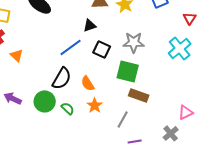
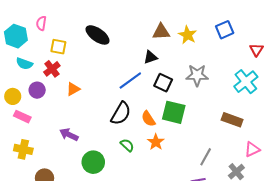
orange triangle: (17, 55) -> (73, 89), turned 48
green square: (128, 71) -> (174, 112), moved
brown rectangle: (139, 95) -> (232, 120), moved
green circle: (45, 101) -> (93, 162), moved
gray line: (123, 119) -> (206, 157), moved

